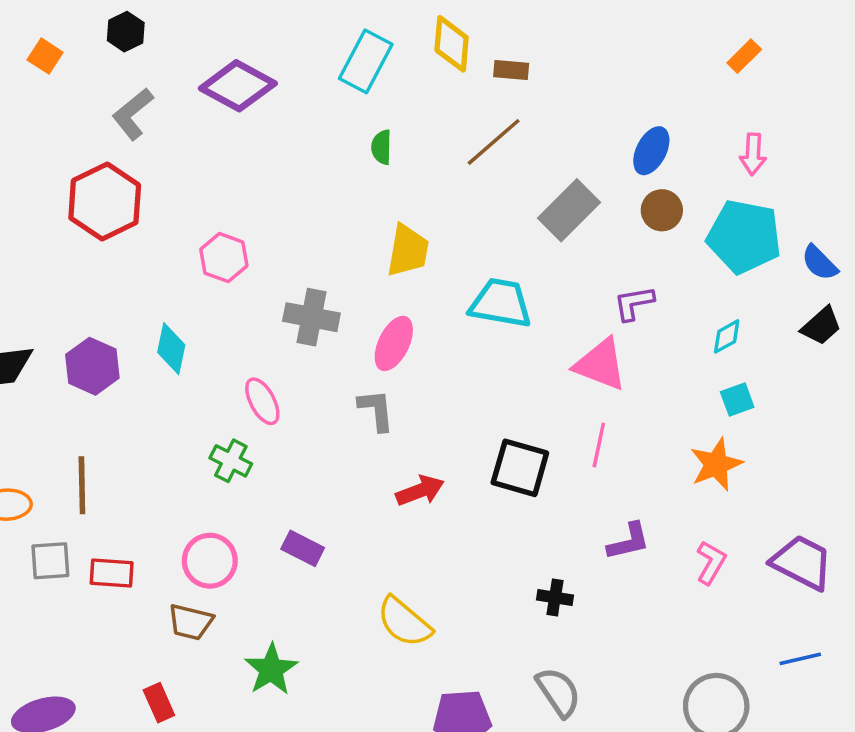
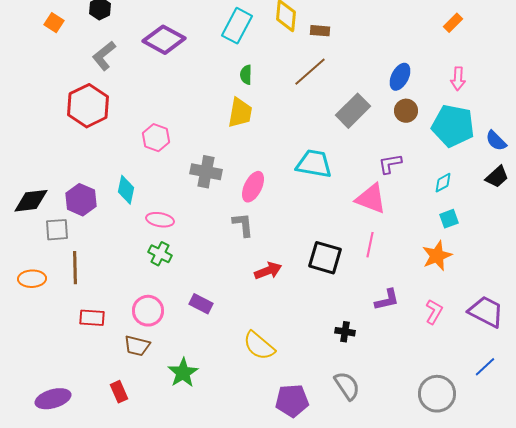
yellow trapezoid: (408, 251) -> (240, 113), moved
pink ellipse: (262, 401) -> (160, 220), moved, turned -52
gray square: (50, 561) -> (57, 230), moved
blue line: (800, 659) -> (485, 367), turned -30

